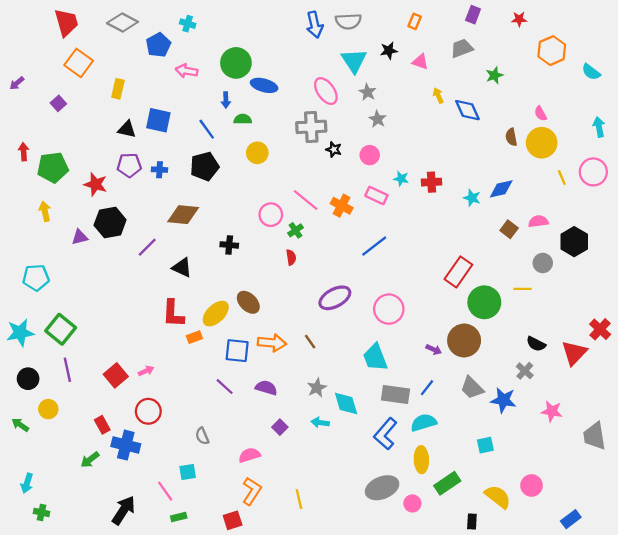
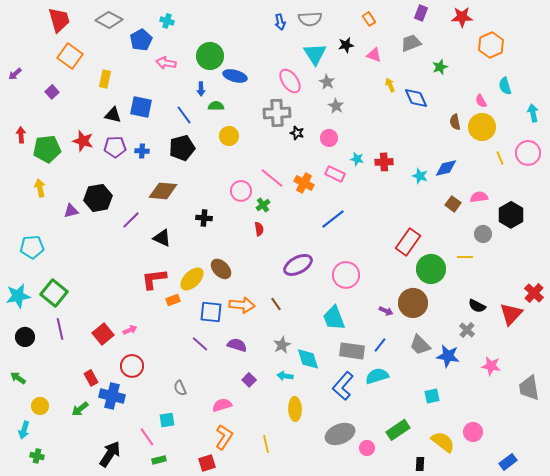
red star: (519, 19) -> (462, 17), size x1.5
orange rectangle: (415, 21) -> (369, 19), turned -56
blue arrow: (315, 25) -> (280, 22), size x0.7
cyan semicircle: (591, 72) -> (505, 86), moved, turned 36
red star: (95, 184) -> (83, 141), moved
red L-shape: (173, 314) -> (154, 279), turned 80
yellow circle: (48, 409) -> (40, 406), moved
yellow ellipse: (421, 460) -> (295, 409), moved

